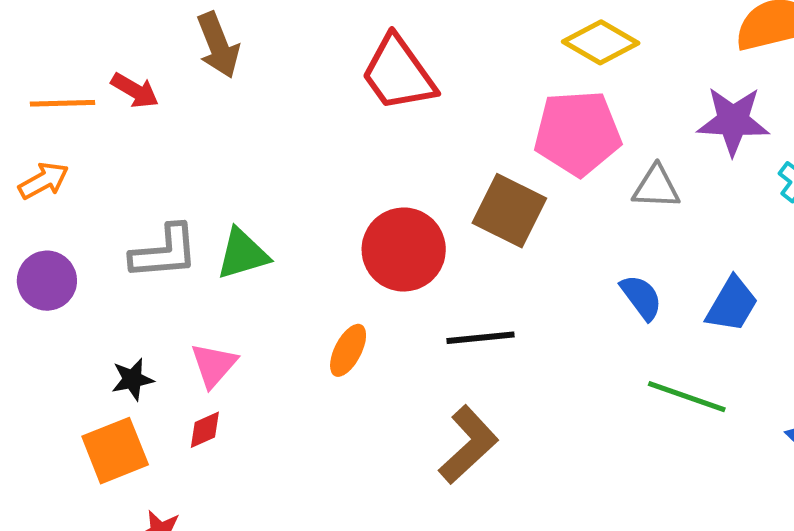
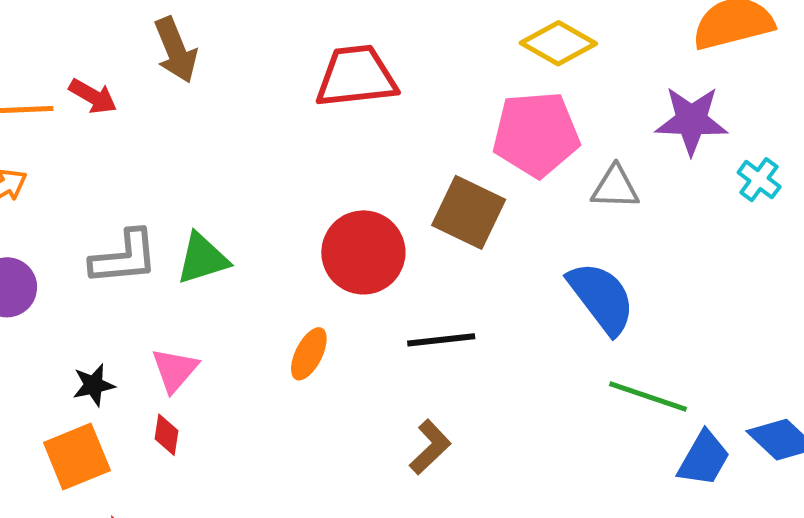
red trapezoid: (398, 74) -> (356, 77), turned 120
blue semicircle: (641, 297) -> (601, 298), size x1.6
blue trapezoid: (732, 304) -> (704, 459), moved
red diamond: (205, 430) -> (167, 435), turned -57
brown L-shape: (468, 445) -> (430, 447), size x0.7

